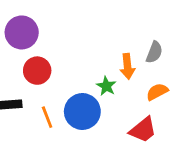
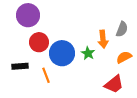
blue circle: (82, 112) -> (62, 53), moved

